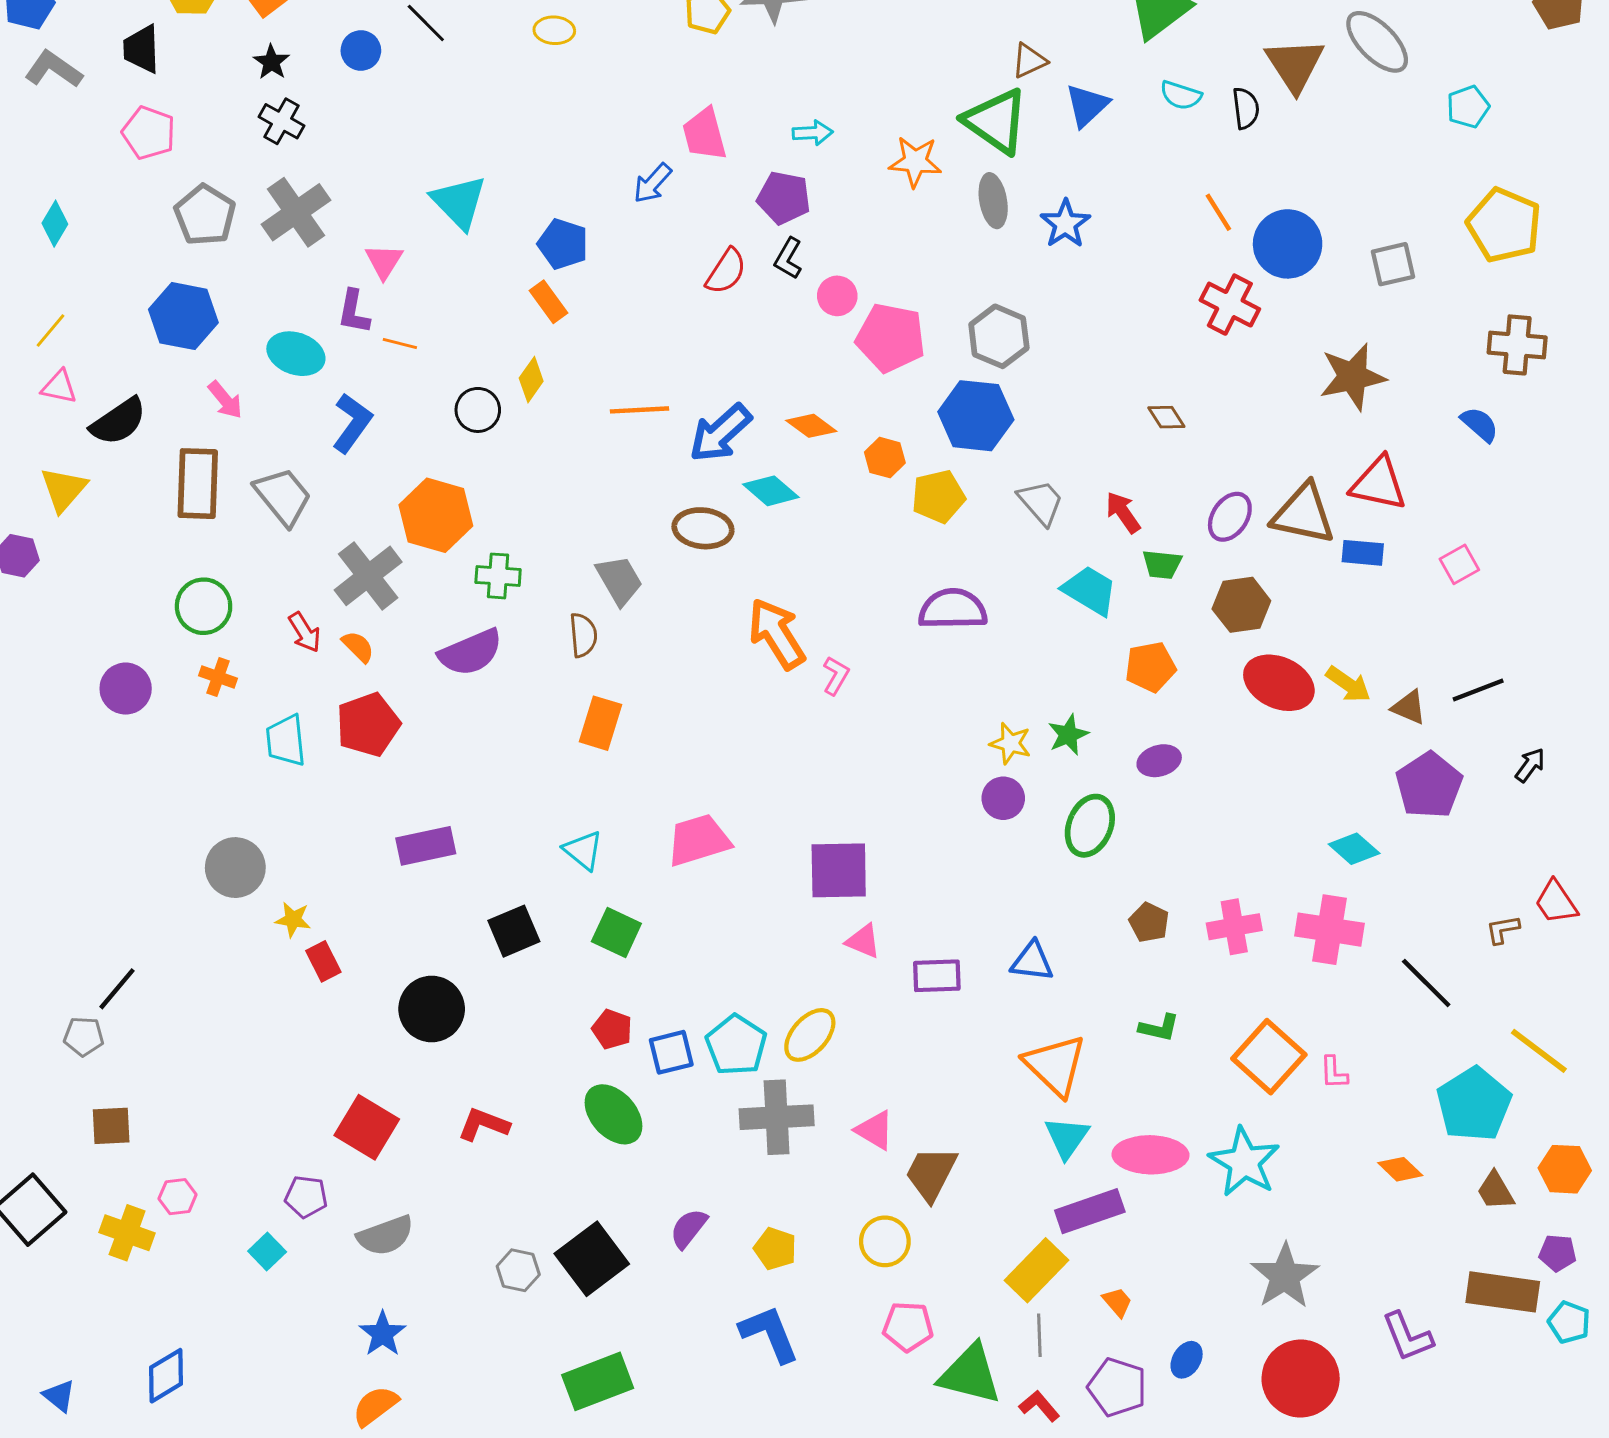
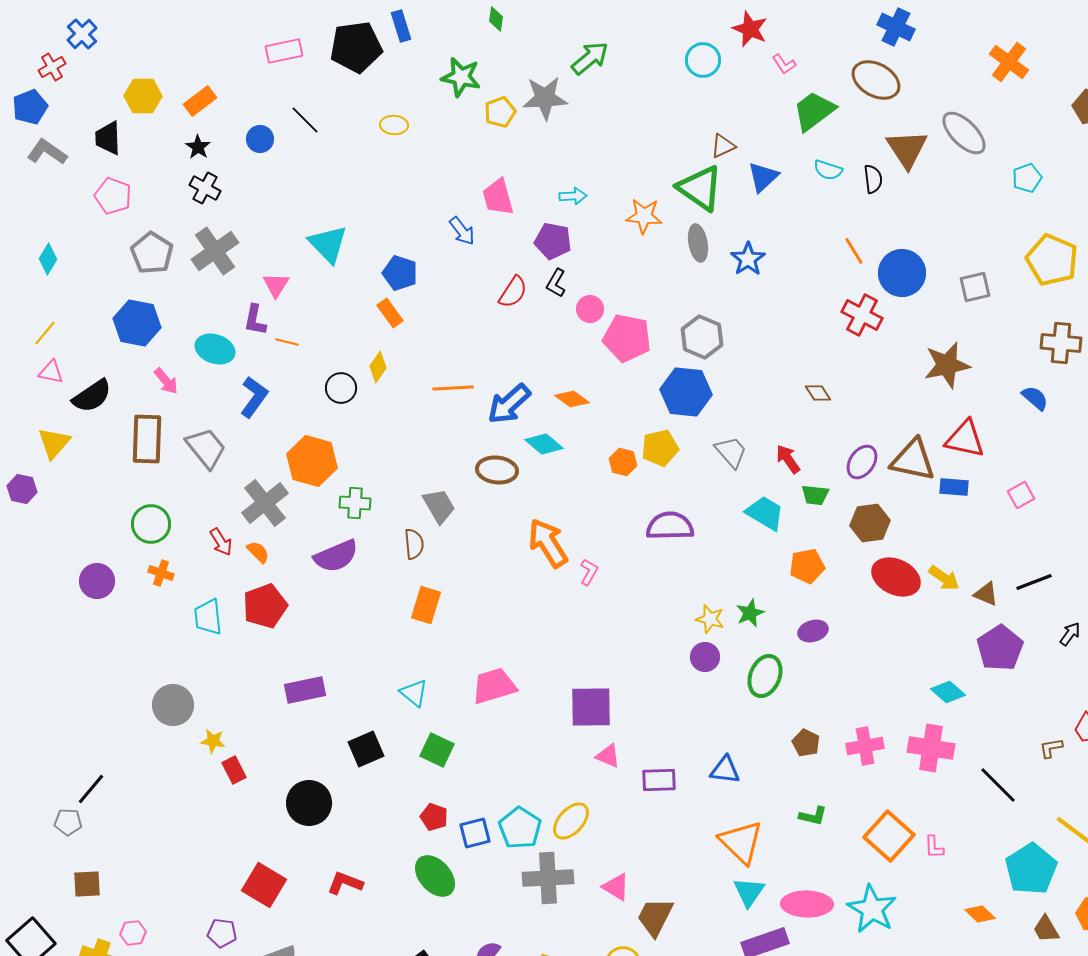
blue arrow: (652, 183) -> (462, 231), turned -80
orange hexagon: (885, 458) -> (623, 462), moved

